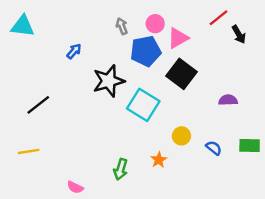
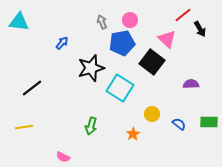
pink triangle: (178, 38) -> (167, 39), moved, turned -48
green arrow: (121, 169) -> (91, 126), moved

